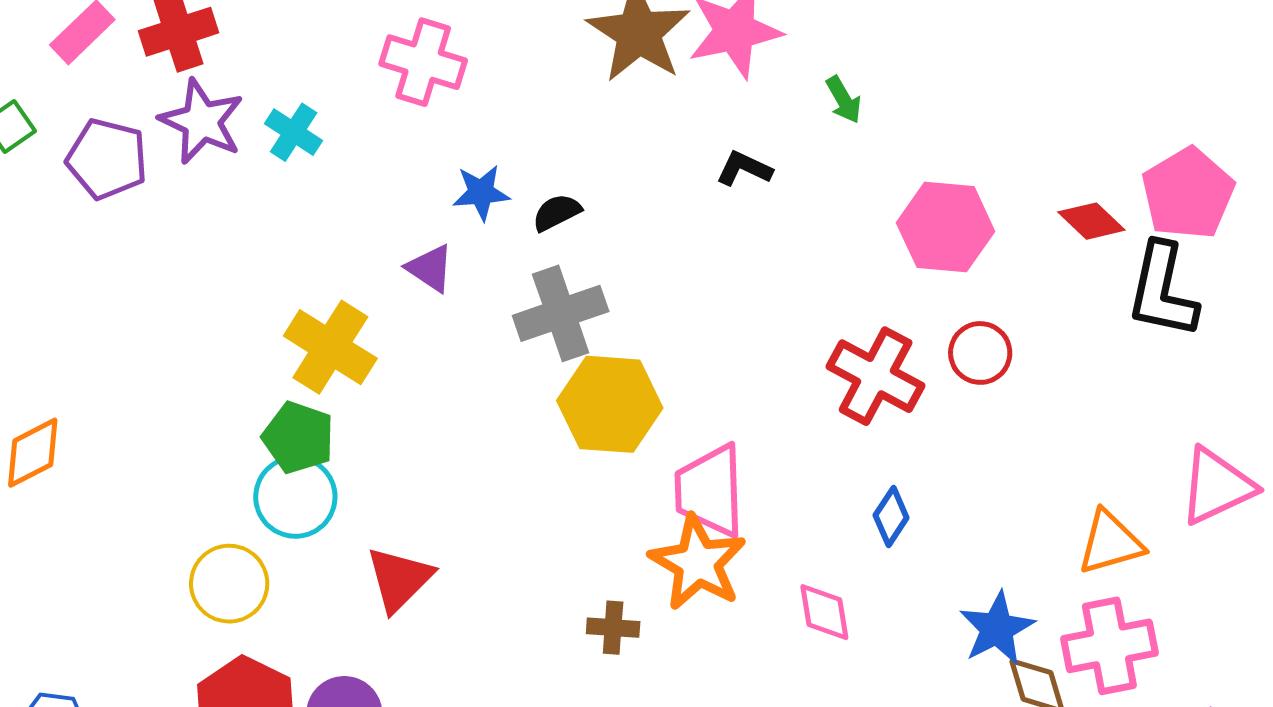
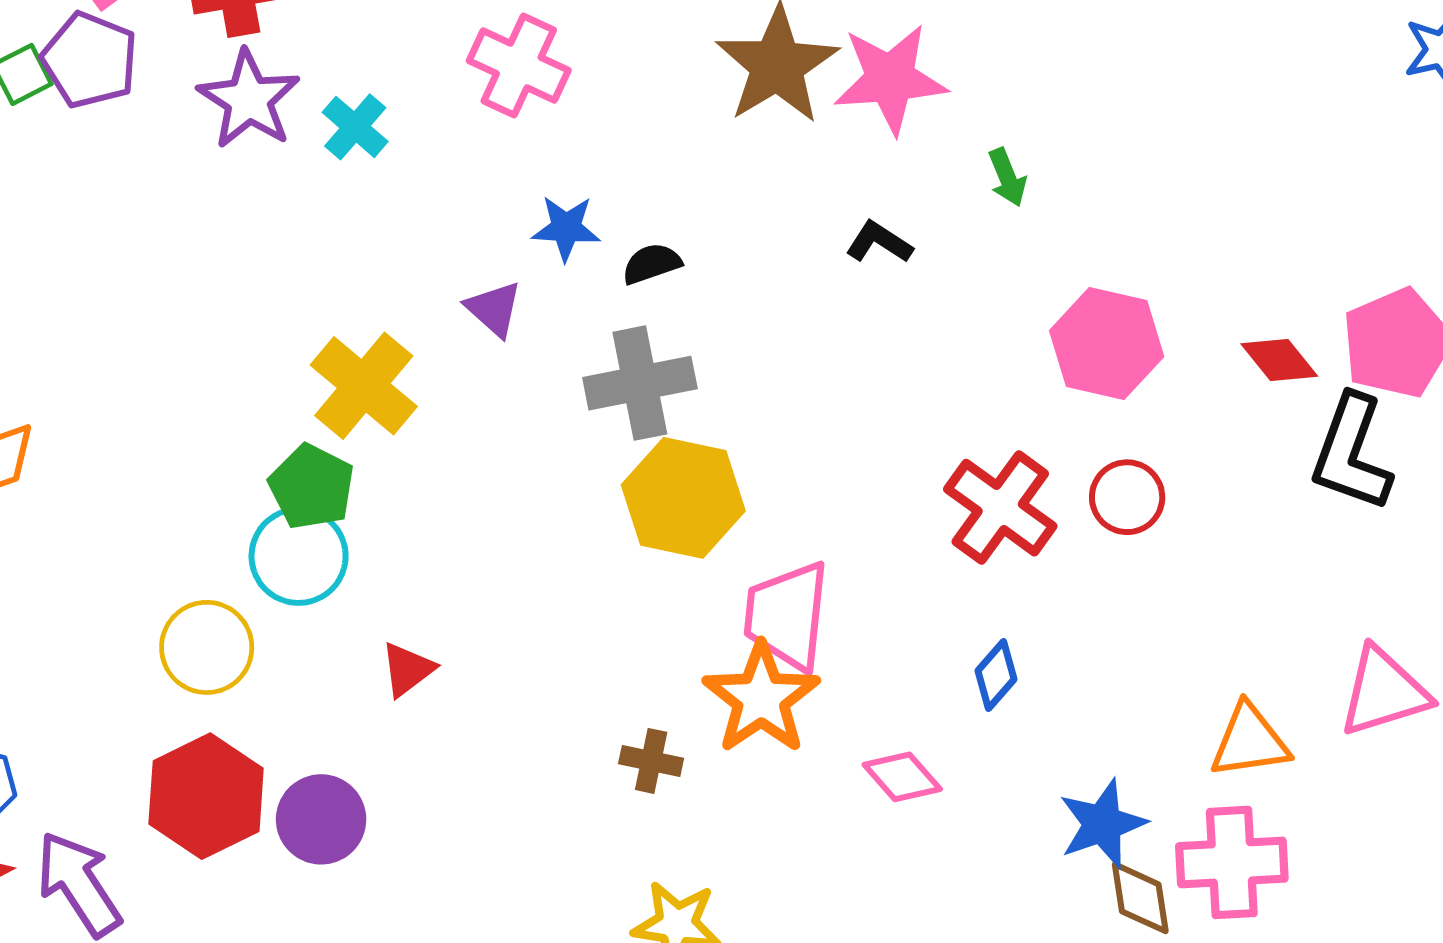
purple pentagon: (107, 159) -> (90, 60), moved
red triangle: (399, 579) -> (407, 669), size x0.7
pink diamond: (824, 612) -> (902, 777), turned -40

